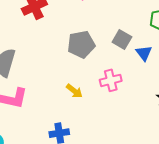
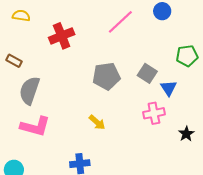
pink cross: (111, 80) -> (154, 113), moved

